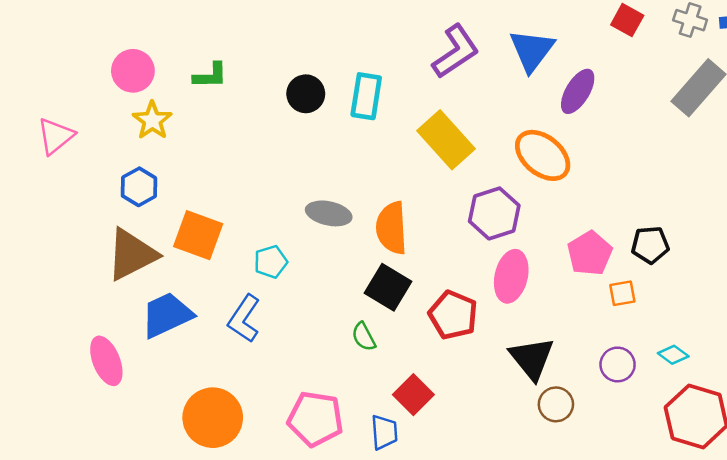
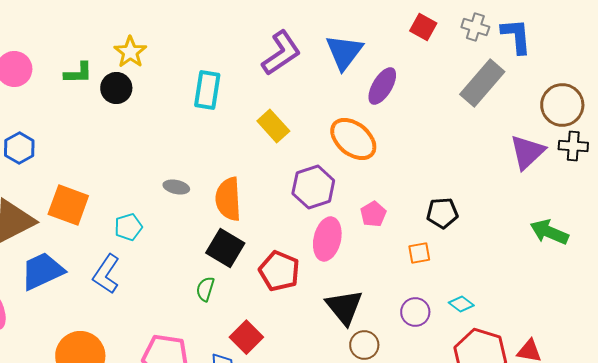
black circle: (306, 94) -> (116, 88), moved
yellow star: (152, 120) -> (130, 52), moved
yellow rectangle: (446, 140) -> (273, 126), size x0.7
blue hexagon: (139, 187) -> (19, 148), moved
gray ellipse: (329, 213) -> (176, 187), size x0.7
pink pentagon: (590, 253) -> (373, 214), moved, size x0.7
green semicircle: (364, 337) -> (205, 289), turned 45

